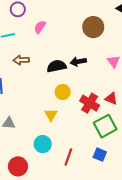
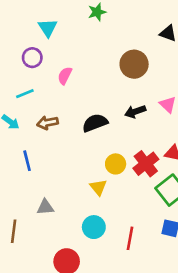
black arrow: (78, 62) -> (135, 112), moved
yellow circle: (63, 92) -> (116, 164), moved
red cross: (90, 103) -> (146, 164), turned 30

